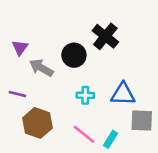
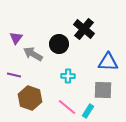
blue triangle: (123, 94) -> (108, 62), moved
gray square: (142, 120) -> (103, 90), moved

